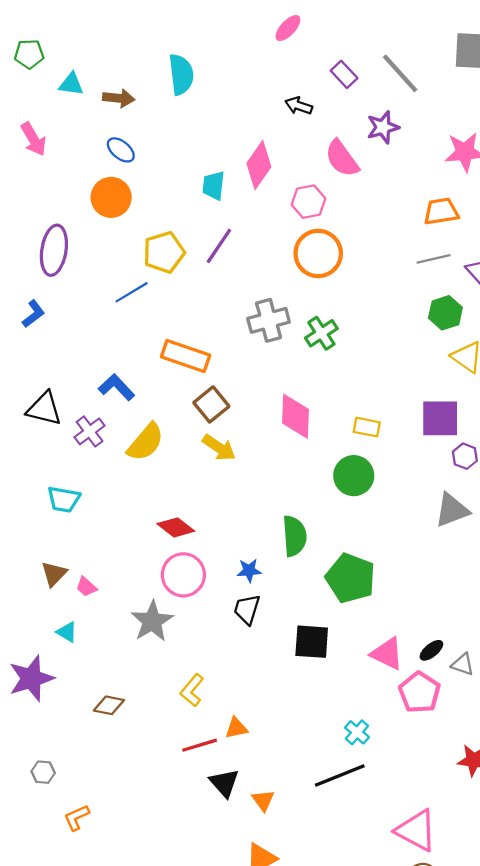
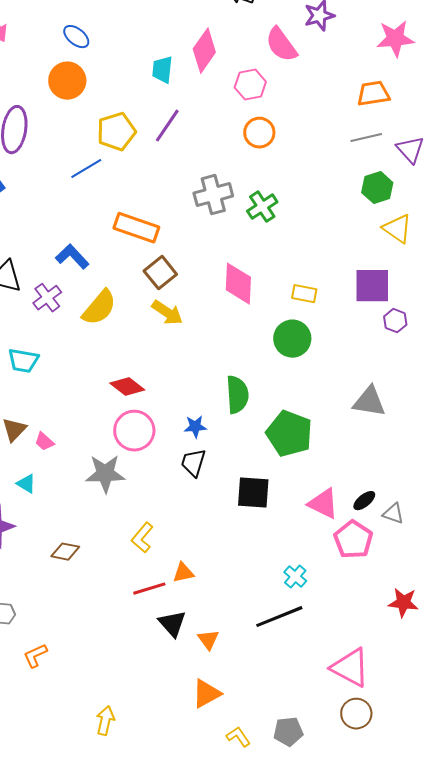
orange circle: (318, 253) -> (259, 133), size x0.7
gray triangle: (452, 510) -> (369, 402), moved, turned 30
gray star: (152, 621) -> (105, 474), turned 30

